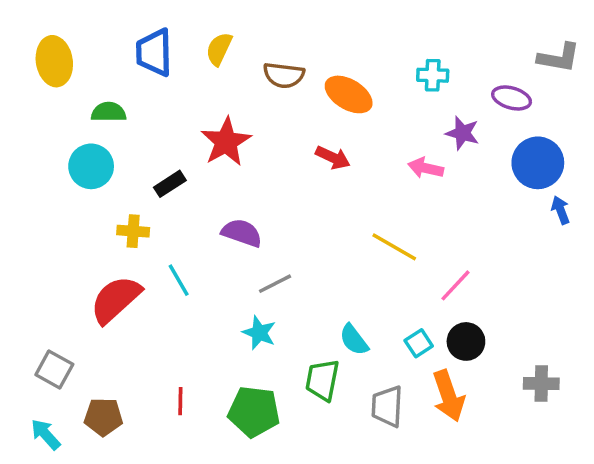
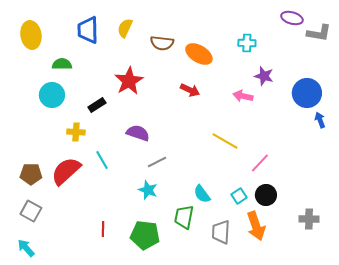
purple ellipse: (512, 98) -> (292, 18), moved
brown pentagon: (103, 417) -> (31, 174), moved

